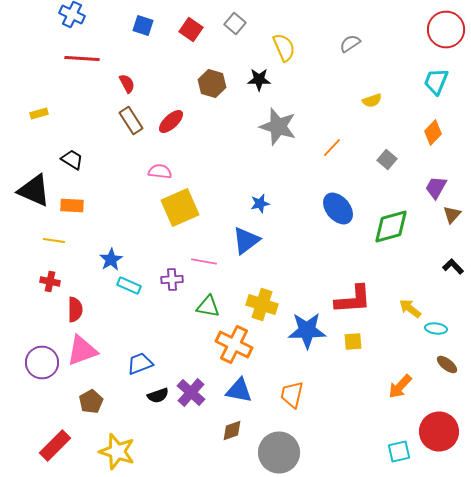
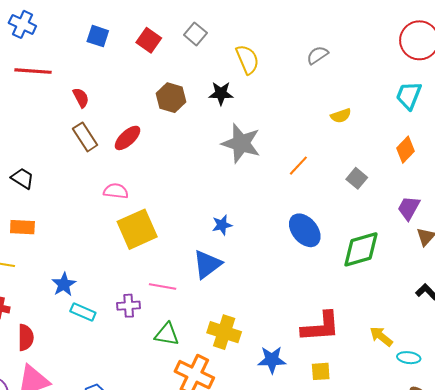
blue star: (307, 330) -> (272, 360), size x0.7

